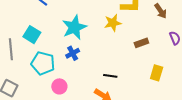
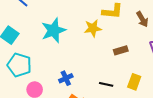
blue cross: (73, 53) -> (66, 78), moved
black line: (110, 76) -> (106, 84), moved

